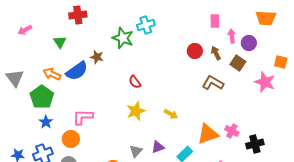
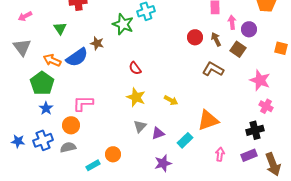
gray triangle: (15, 78) -> (22, 47), moved
pink star: (265, 82) -> (260, 80), moved
yellow star: (136, 111) -> (136, 97), turned -30
pink cross: (232, 131) -> (266, 106), moved
gray triangle: (136, 151) -> (140, 126), moved

